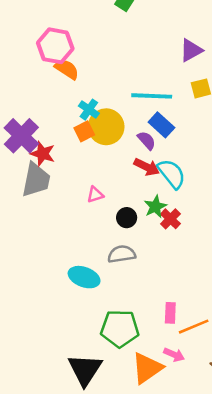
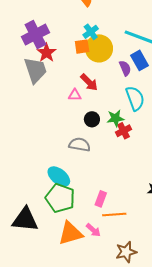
red arrow: (147, 167) -> (89, 82), moved
gray trapezoid: (36, 180) -> (35, 70), turned -48
cyan ellipse: (84, 277) -> (59, 177), moved
black triangle: (85, 370) -> (25, 219), turned 44

